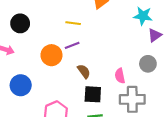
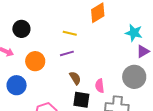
orange circle: (51, 55) -> (35, 61), moved
gray circle: (148, 64) -> (134, 77), size x1.5
pink semicircle: (120, 76) -> (100, 86), moved

